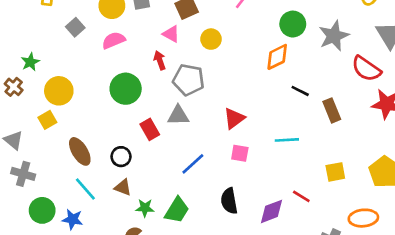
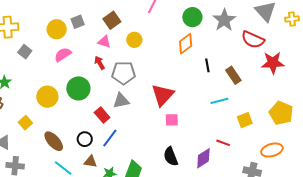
gray square: (75, 27) -> (25, 52), moved
yellow circle: (59, 91) -> (47, 97), moved
black line: (300, 91) -> (207, 65), turned 64
red triangle: (234, 118) -> (163, 95), size x1.4
cyan line: (287, 140) -> (219, 101), moved
blue line: (193, 164) -> (110, 138), moved

